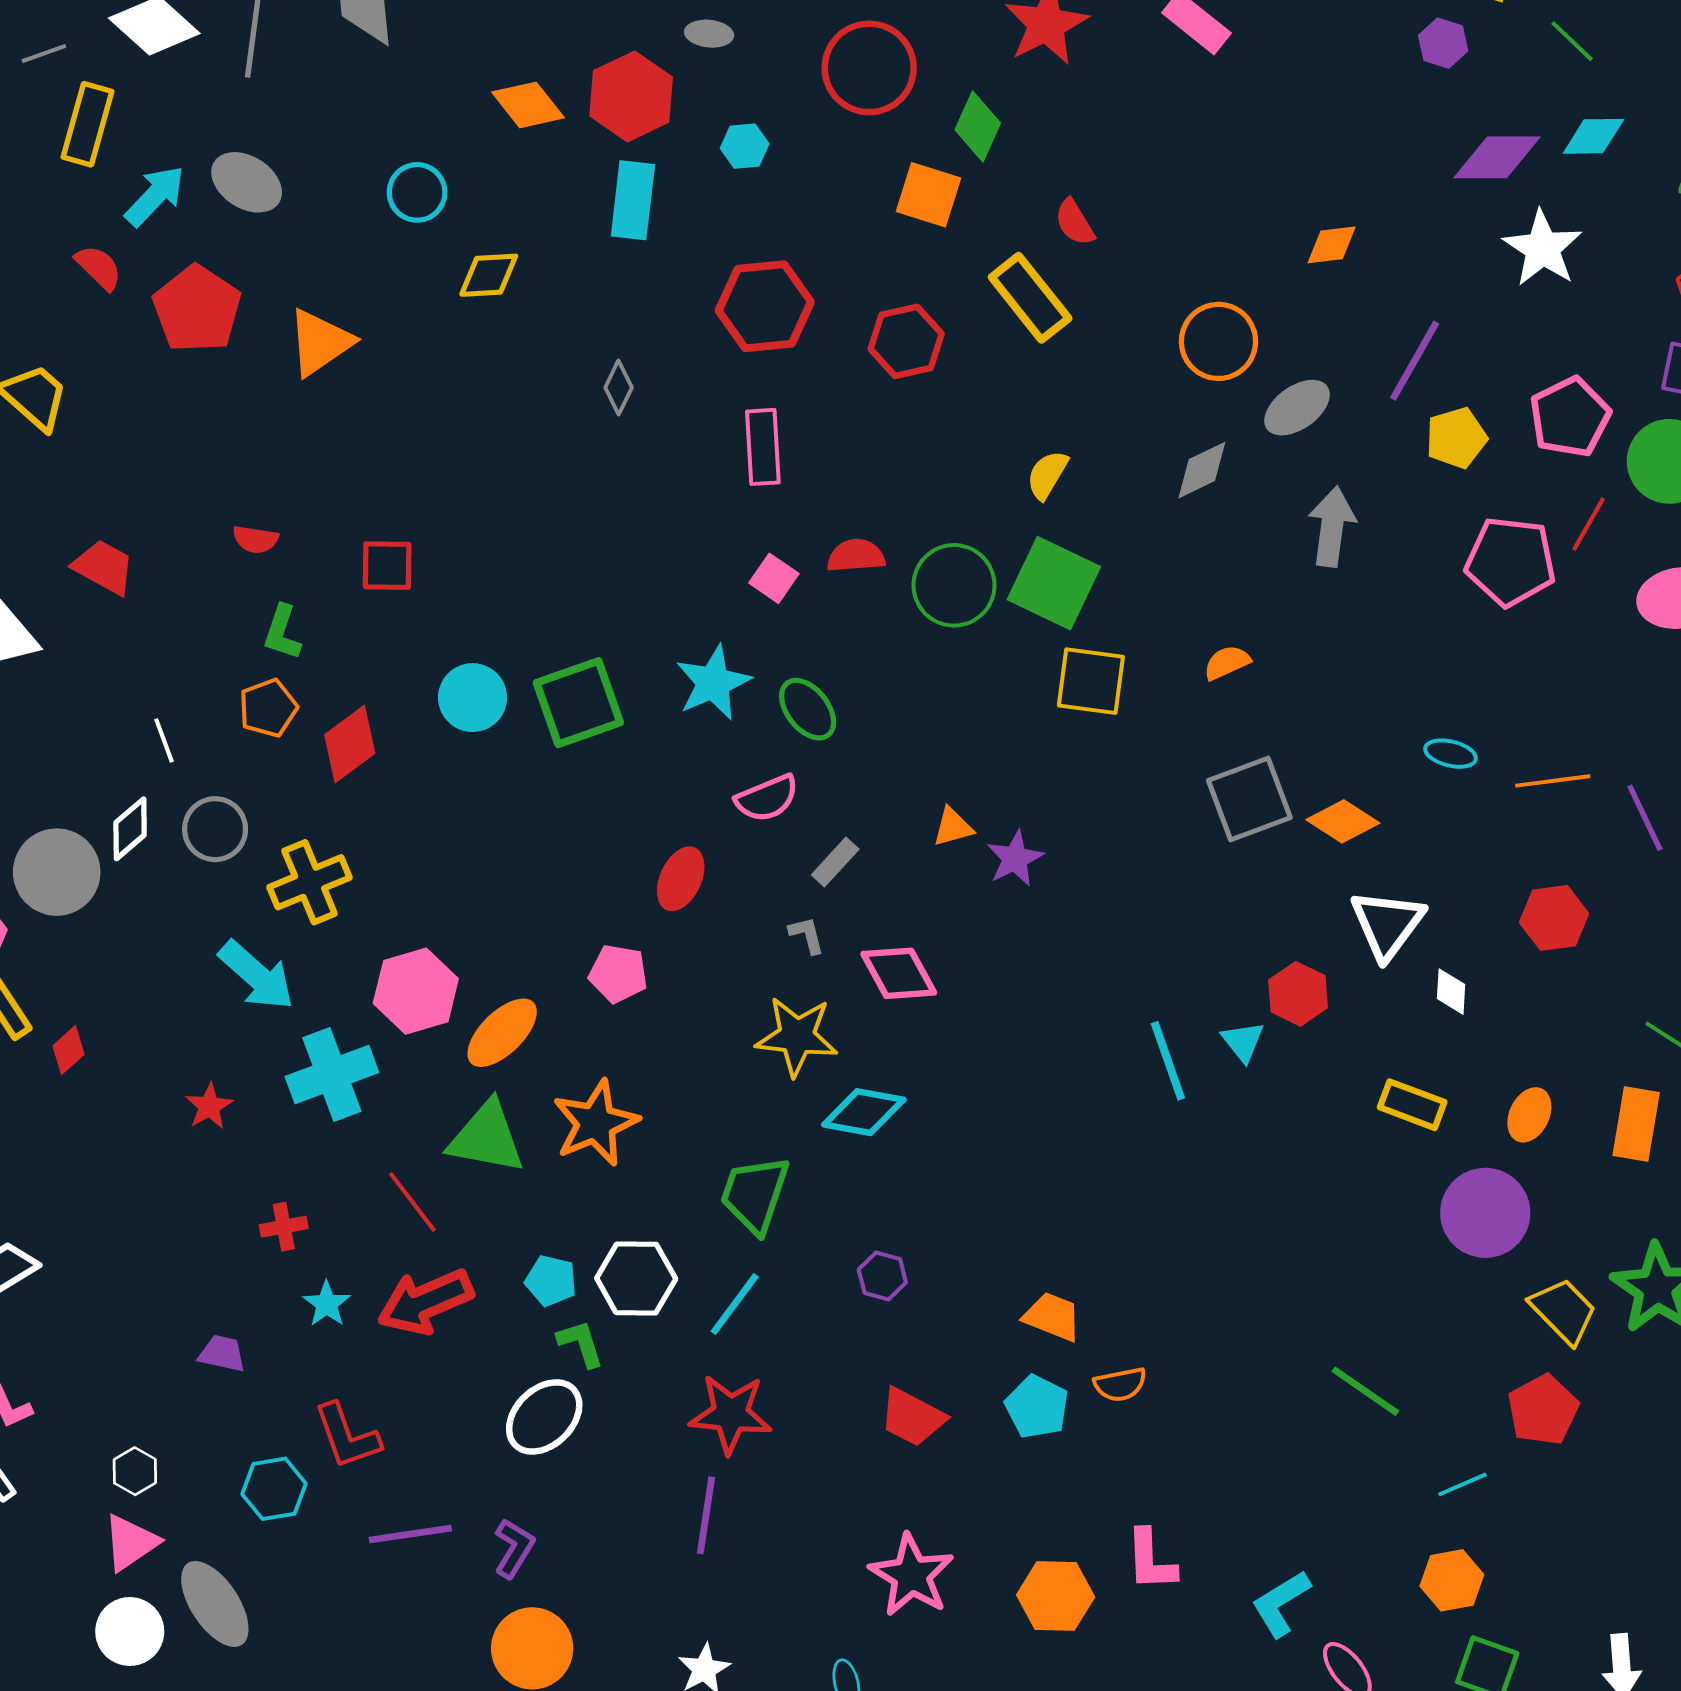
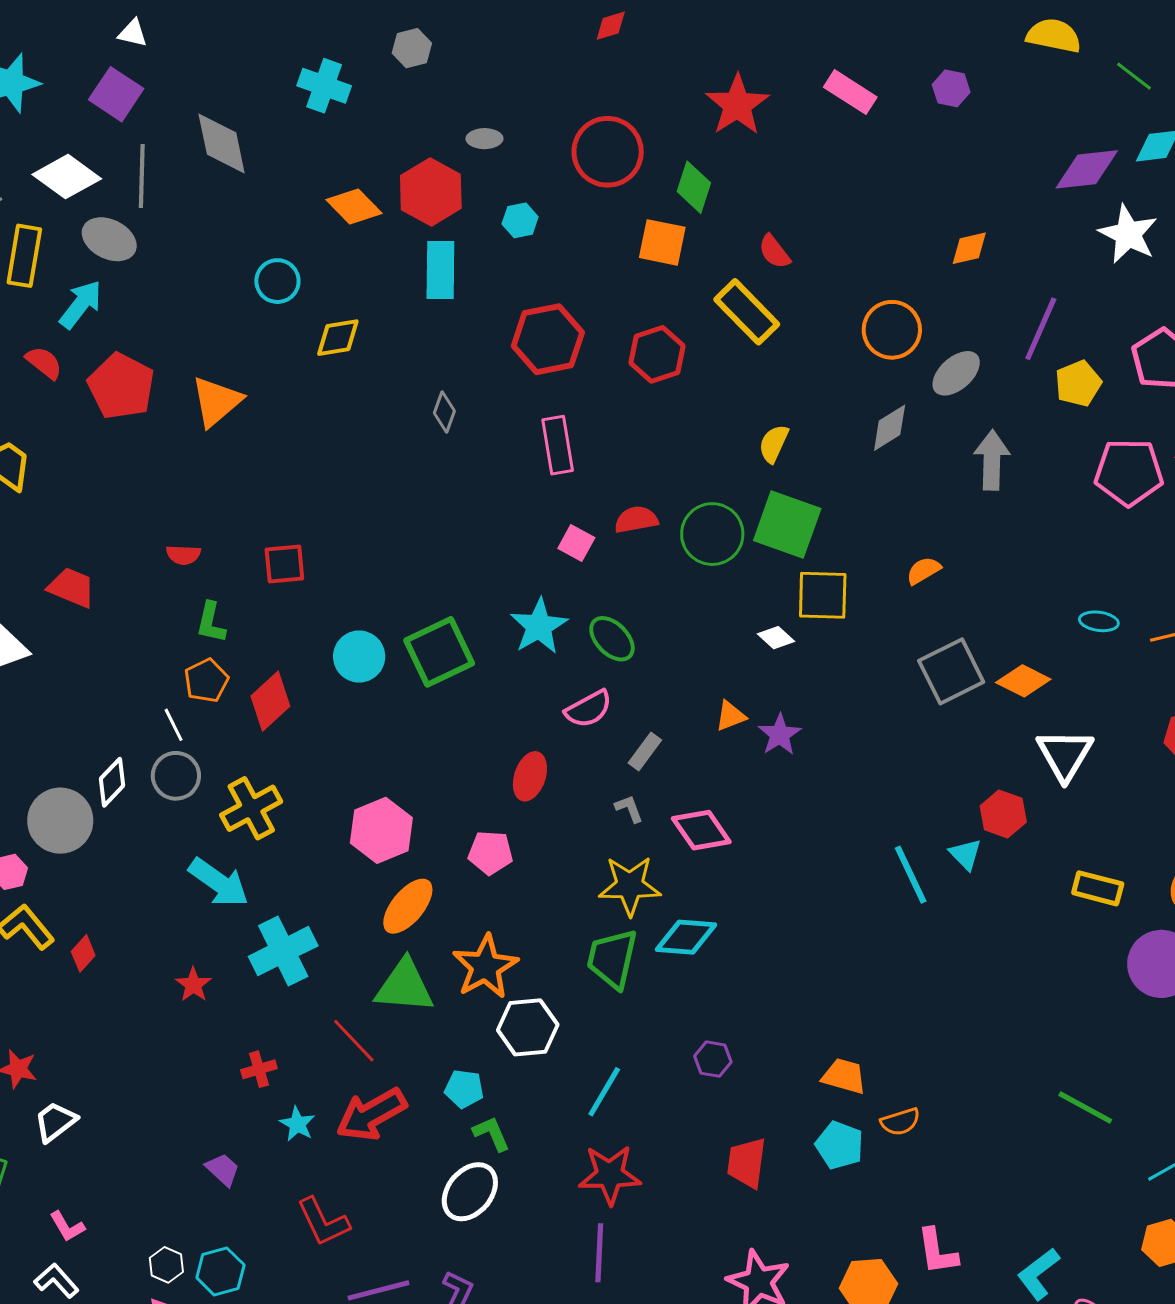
purple hexagon: (1443, 43) -> (951, 88), moved
gray ellipse: (247, 182) -> (109, 239), moved
white line: (164, 740) -> (174, 725), moved
pink hexagon: (416, 991) -> (381, 830), moved
white diamond: (1451, 992) -> (776, 638), moved, turned -45
green trapezoid: (755, 1194) -> (612, 959), moved
white hexagon: (636, 1278) -> (528, 1027), moved
purple trapezoid: (222, 1353) -> (223, 1169), turned 36
red trapezoid: (912, 1417) -> (747, 1163), turned 76
cyan hexagon: (274, 1489) -> (220, 1271), moved

